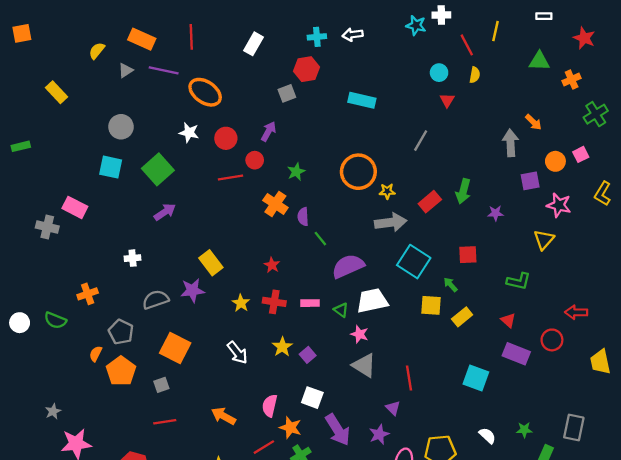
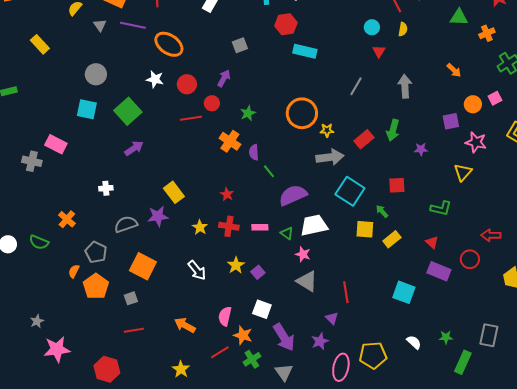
red hexagon: (307, 69) -> (286, 24), moved
gray triangle: (126, 70) -> (100, 25), turned -32
gray arrow: (510, 143) -> (405, 86), moved
orange cross: (88, 294) -> (67, 219), turned -30

